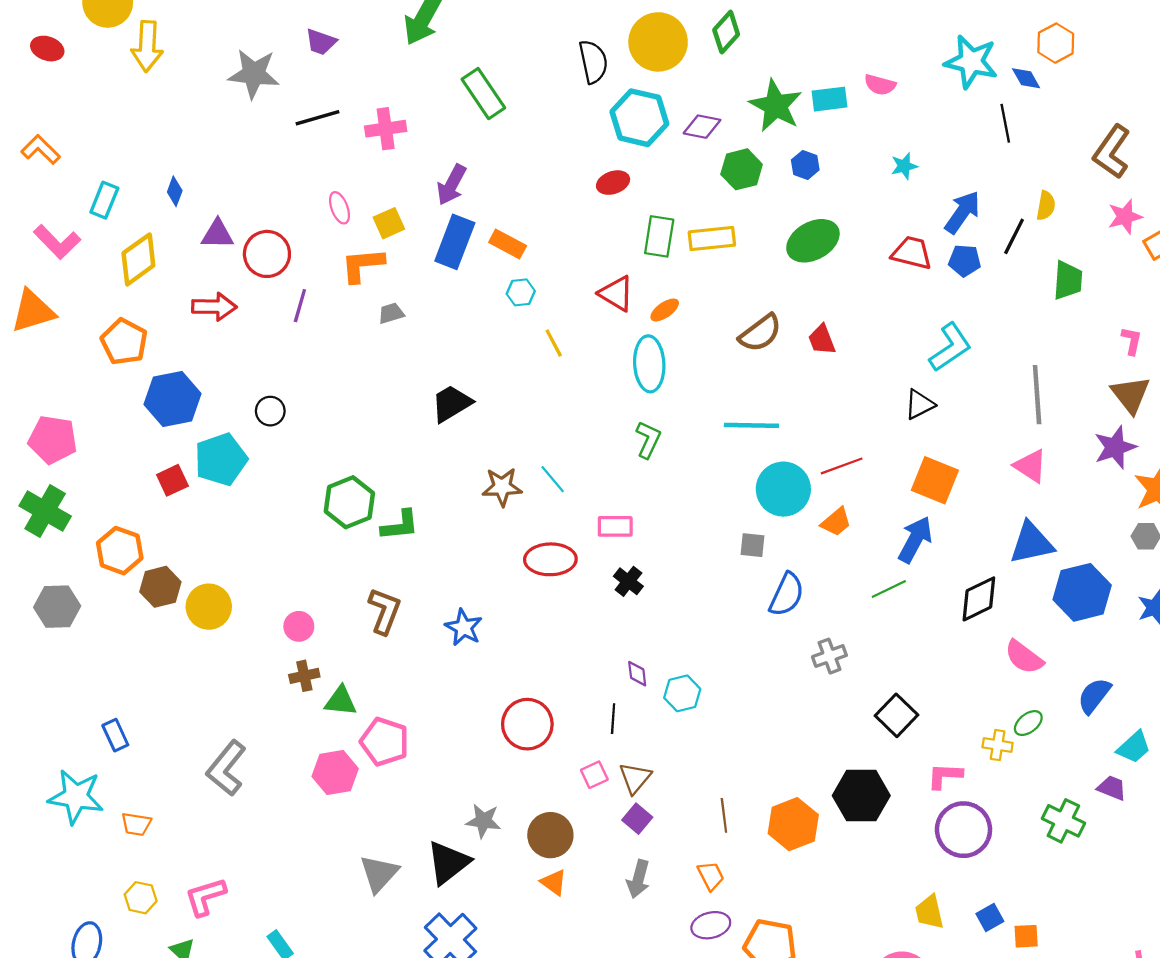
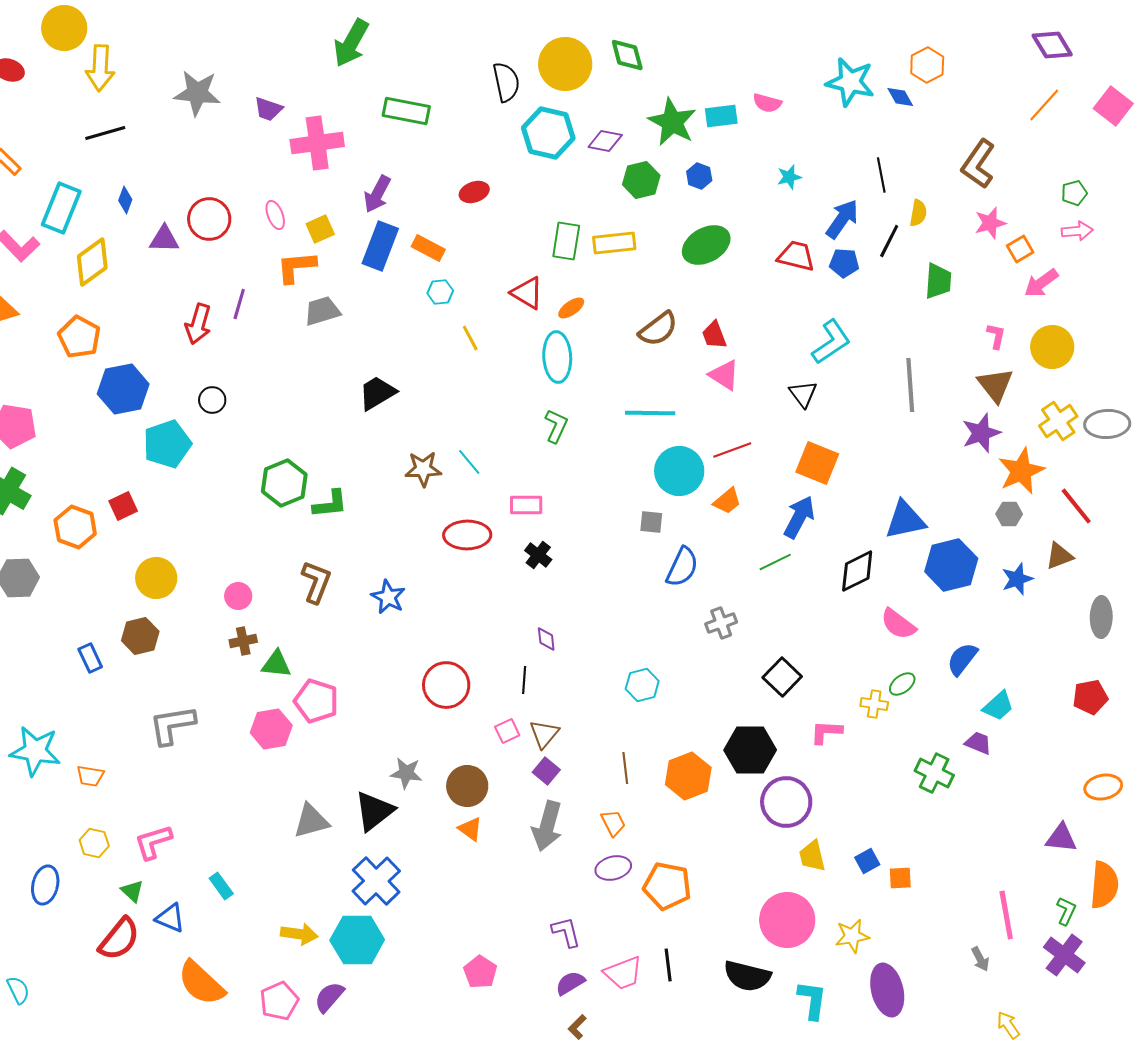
green diamond: (726, 32) -> (627, 55), turned -57
purple trapezoid: (321, 42) -> (268, 109), moved
green rectangle: (483, 94) -> (406, 111), turned -45
black line: (318, 118) -> (105, 133), moved
black line: (1005, 123) -> (881, 175), moved
pink cross: (386, 129) -> (317, 143), size x1.4
red ellipse: (613, 183) -> (474, 192), moved
cyan rectangle: (104, 200) -> (61, 208), size x1.5
red circle: (267, 254) -> (209, 219), moved
red arrow: (214, 307) -> (198, 324), moved, turned 105
gray trapezoid: (391, 313) -> (322, 311), size x1.5
black triangle: (920, 404) -> (803, 394), turned -40
pink triangle: (1030, 466) -> (724, 375), moved
red square: (172, 480) -> (123, 506), moved
brown hexagon: (160, 587) -> (140, 636), moved
cyan hexagon: (682, 693) -> (642, 685), moved
blue rectangle: (115, 735) -> (90, 658), moved
gray L-shape: (226, 768) -> (172, 725), turned 42
purple circle: (963, 830) -> (786, 802), moved
gray triangle: (379, 874) -> (311, 821), turned 33
gray arrow: (638, 879) -> (547, 826), size x1.4

